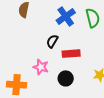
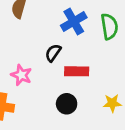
pink star: (41, 67) -> (21, 75), moved

